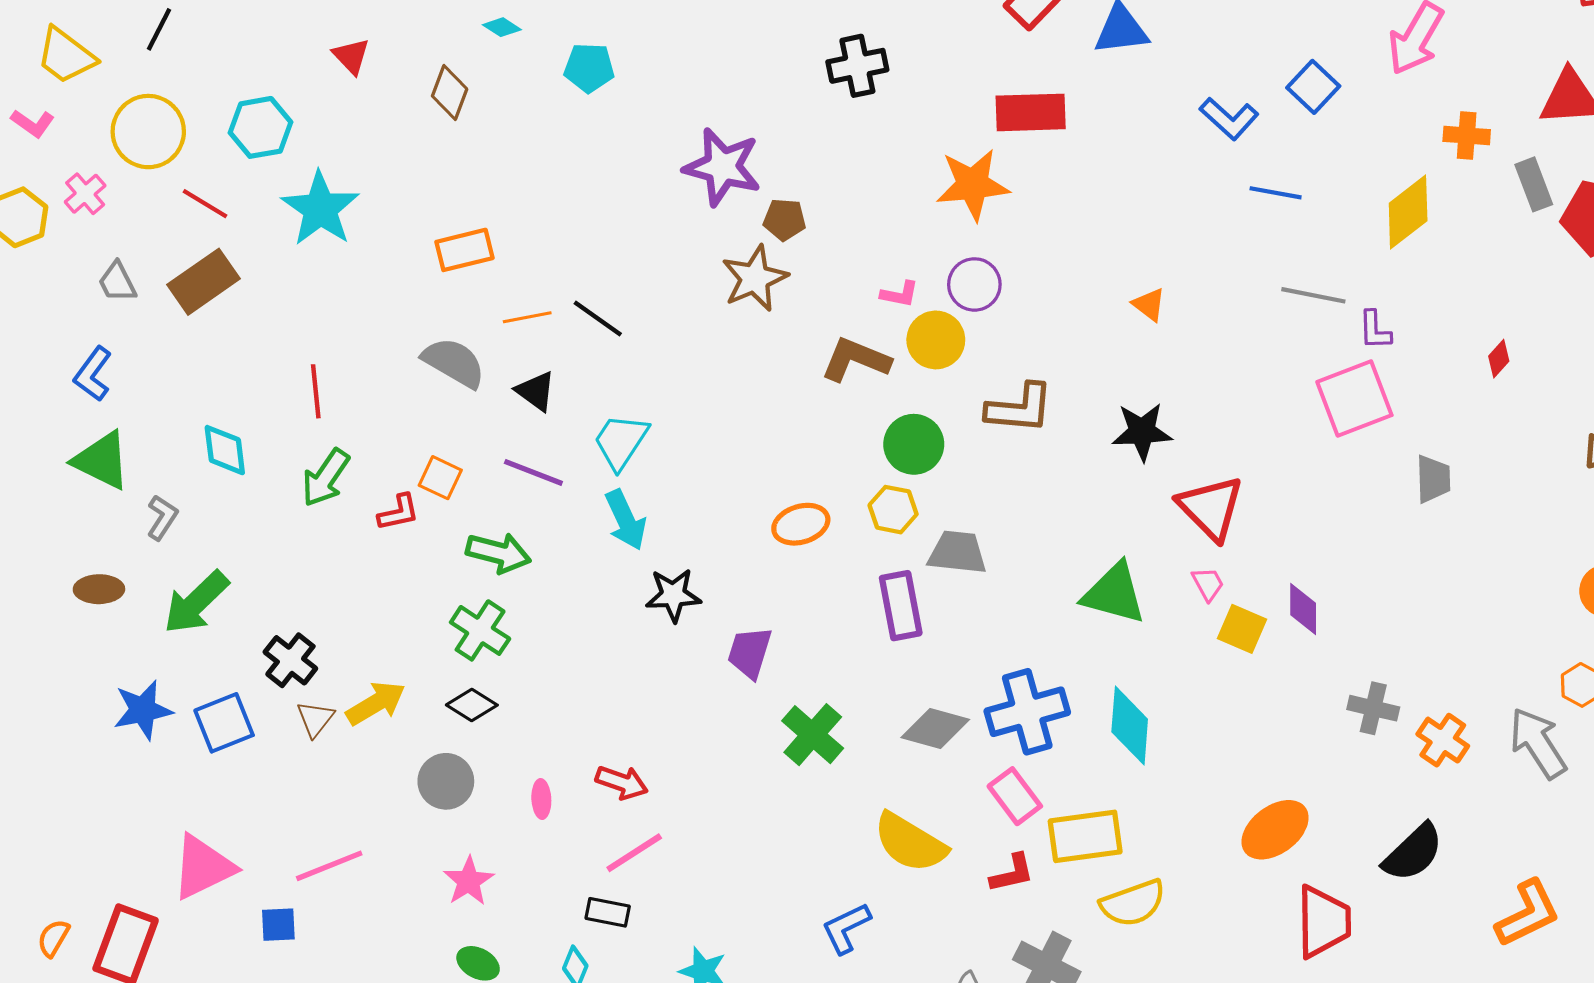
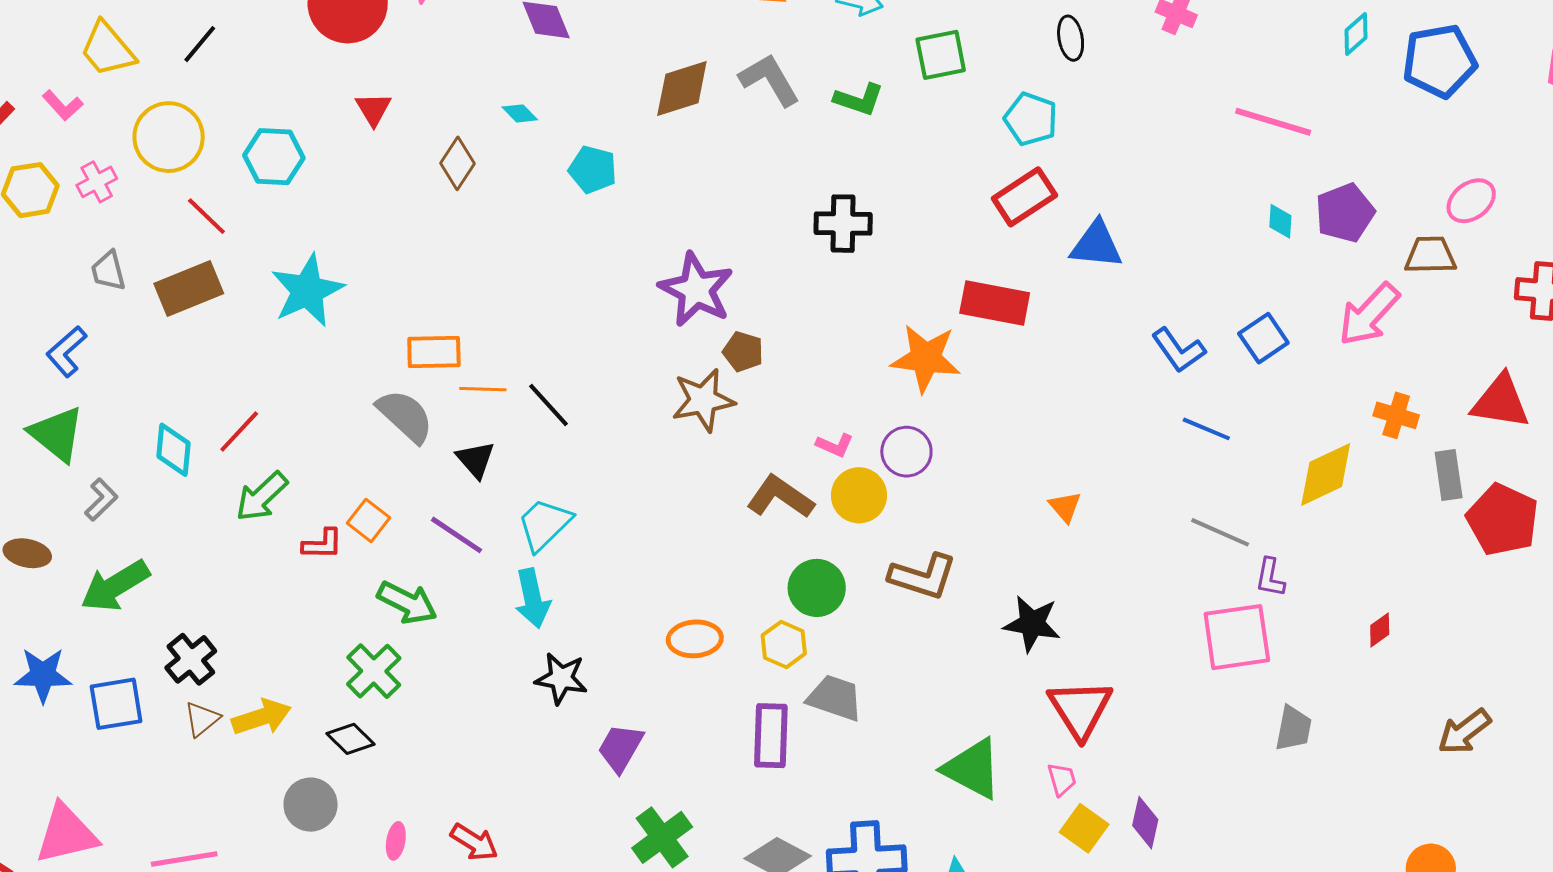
cyan star: (320, 209) -> (307, 291), moved
orange rectangle: (465, 250) -> (434, 352), moved
red line: (316, 391) -> (239, 431), moved, turned 36

